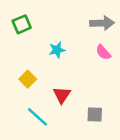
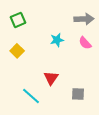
cyan star: (57, 50) -> (57, 40), moved
yellow square: (28, 79) -> (17, 51), moved

